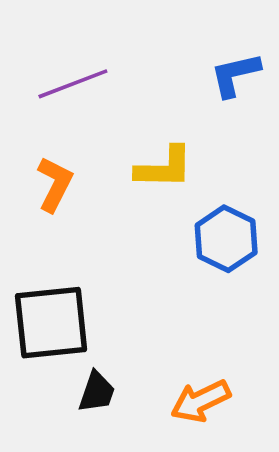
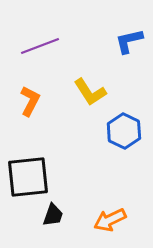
yellow L-shape: (164, 168) -> (90, 92), turned 56

